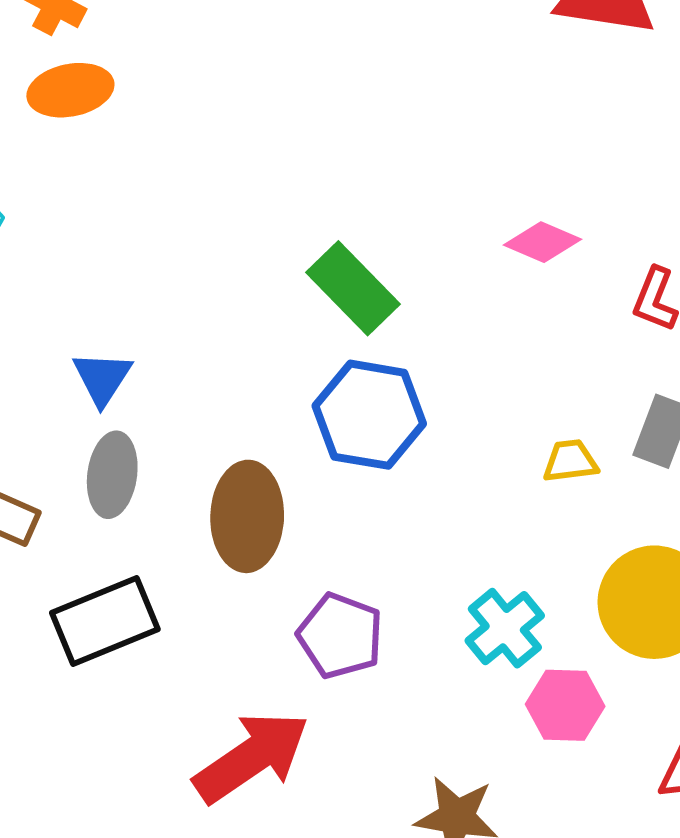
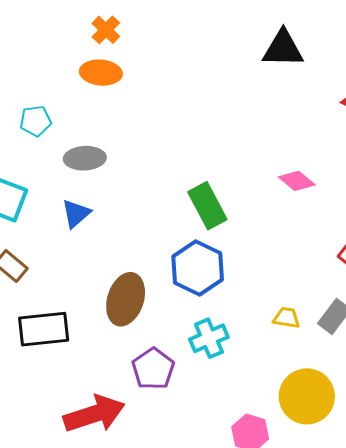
pink diamond: (543, 242) -> (297, 181), moved
gray ellipse: (112, 475) -> (85, 158), moved, turned 63
cyan cross: (505, 628) -> (209, 338), moved

